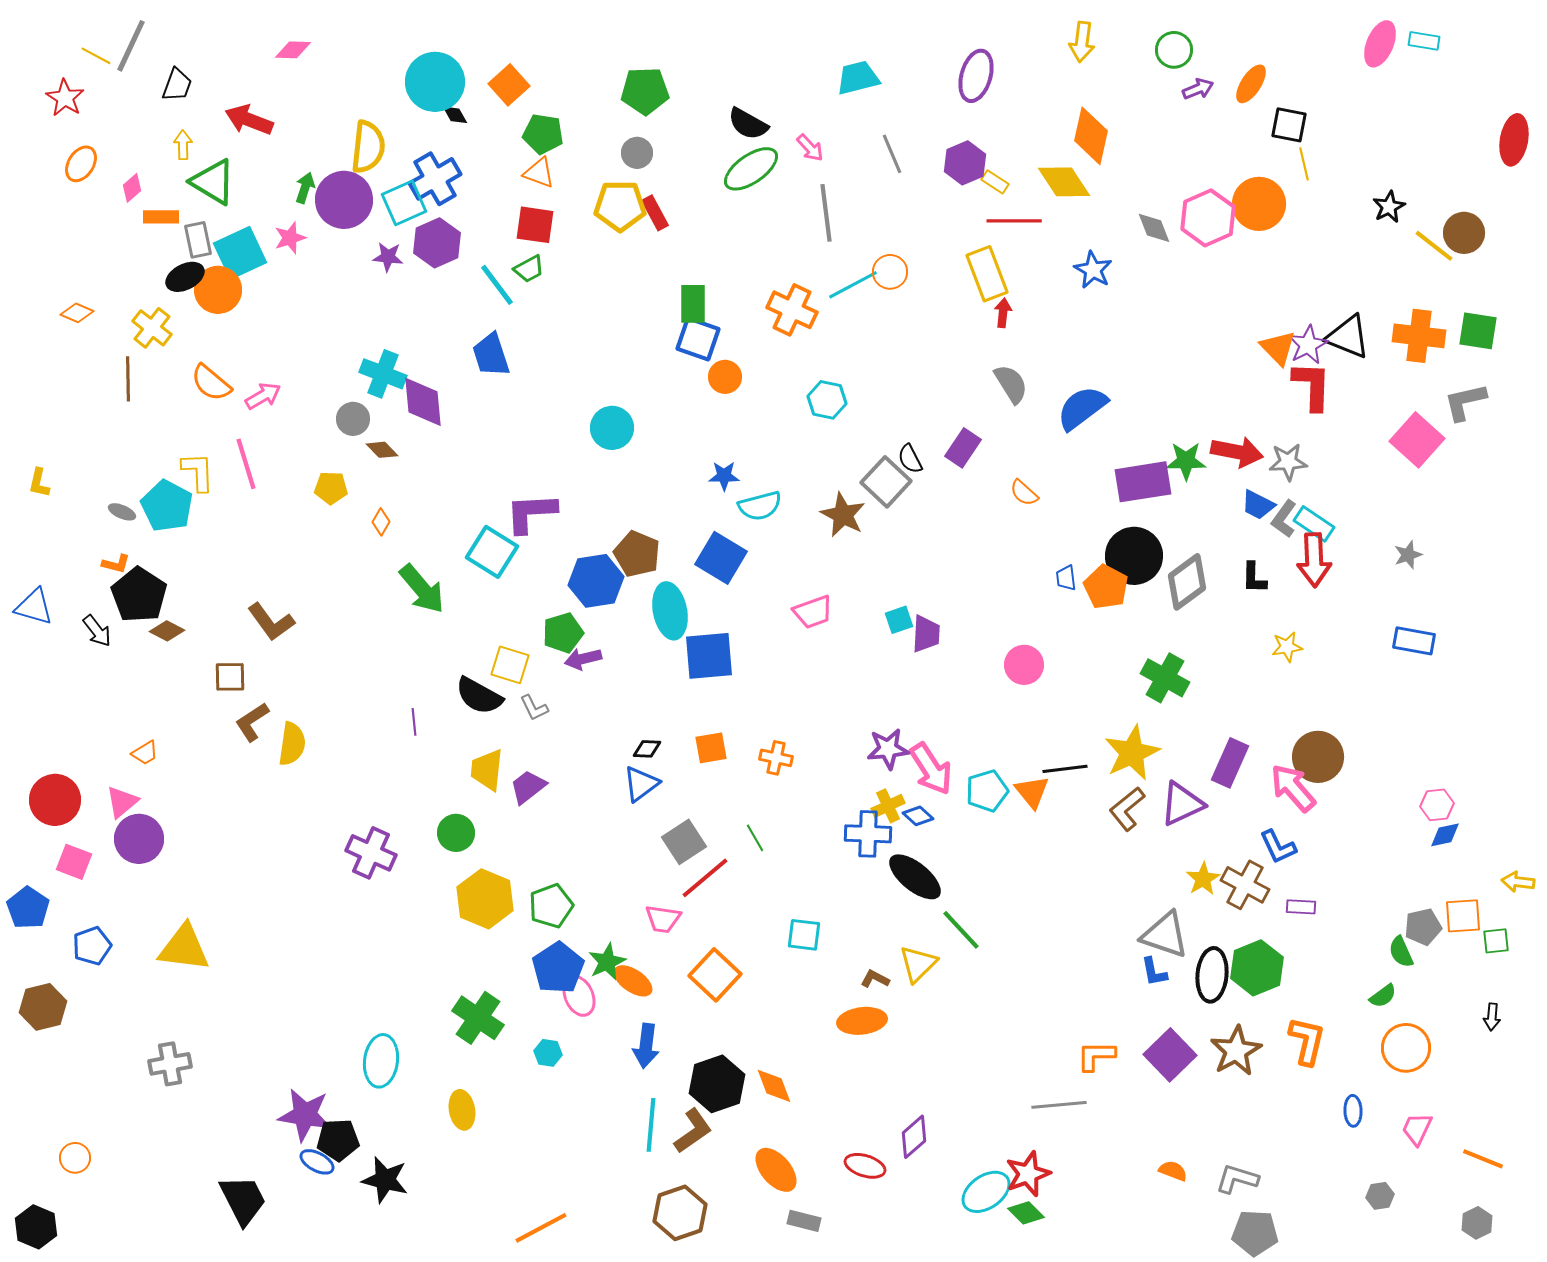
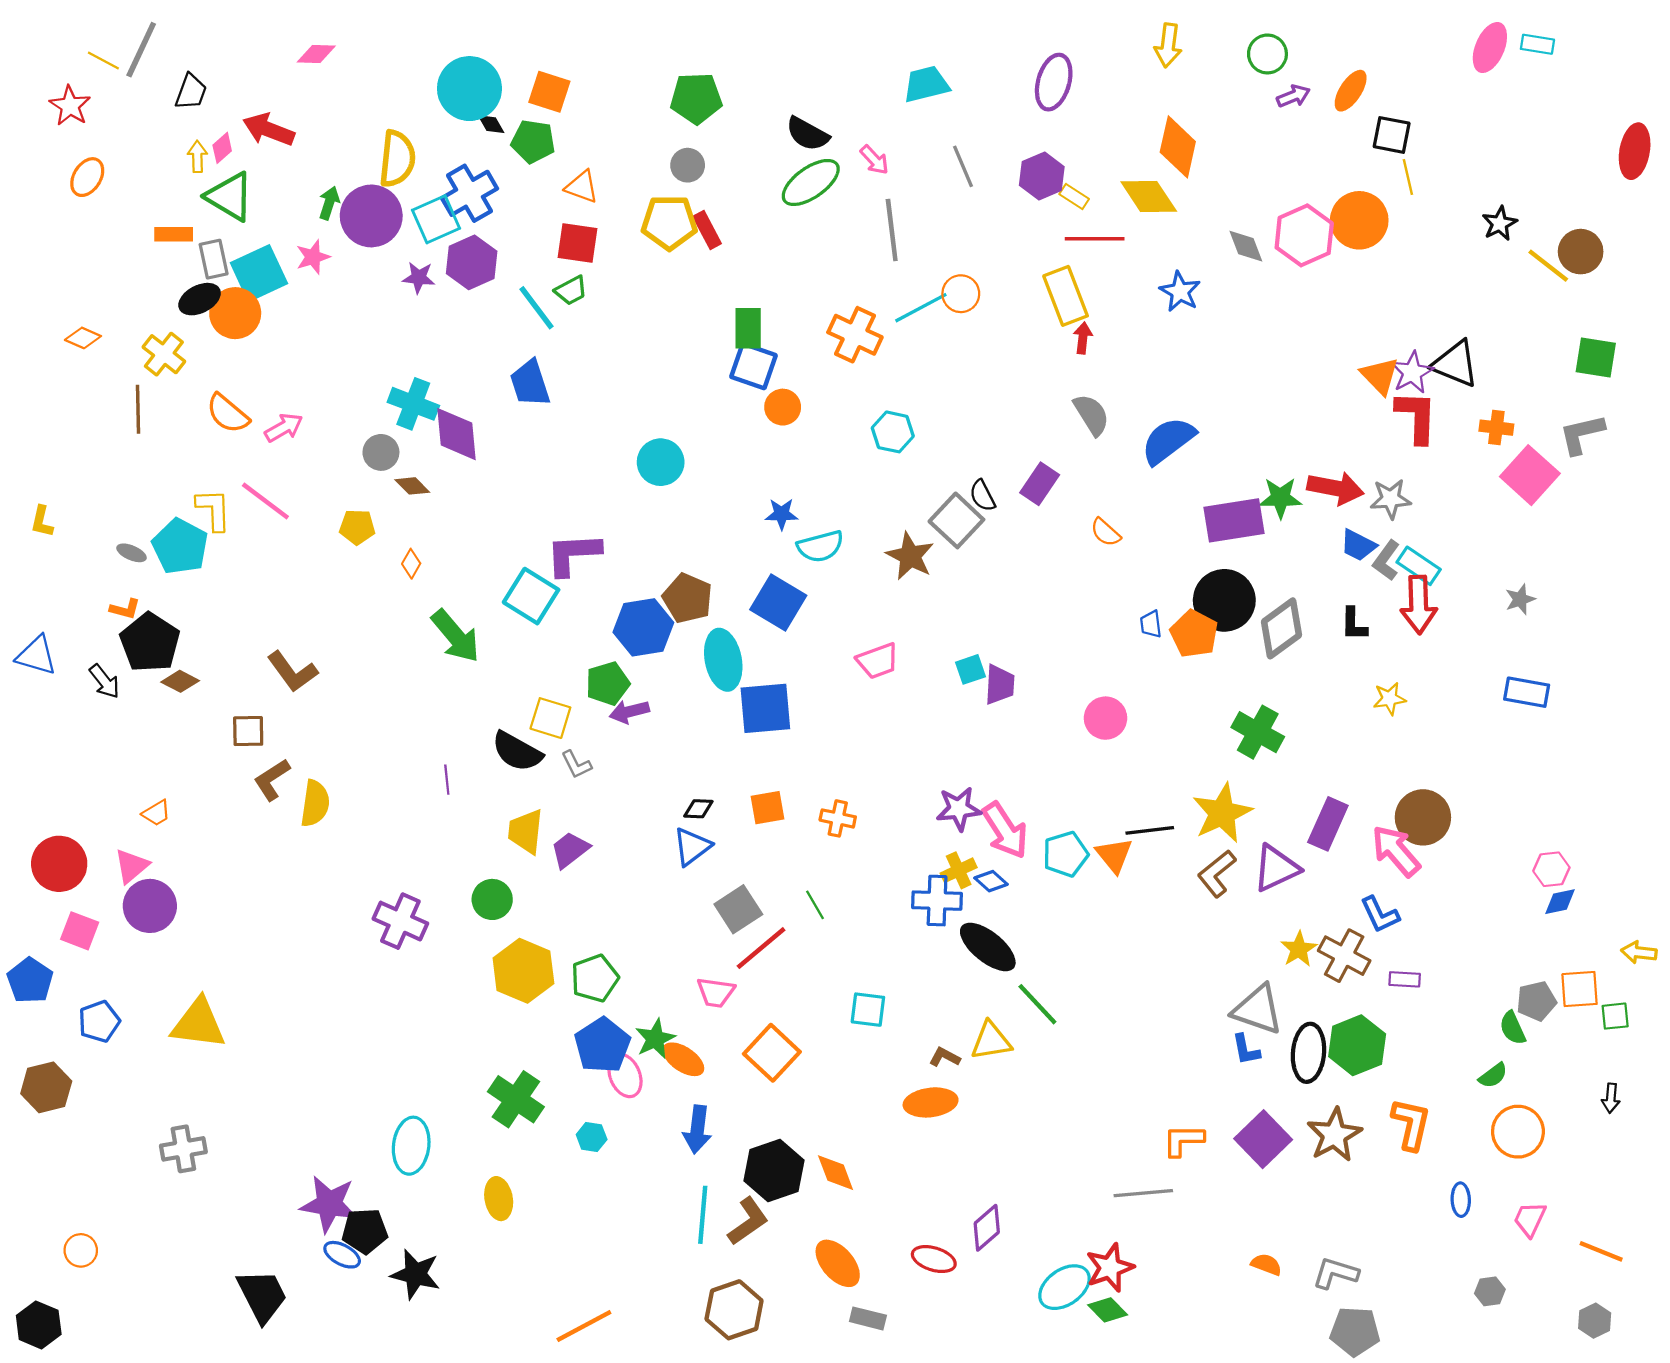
orange square: (509, 85) -> (549, 92), turned -30
green pentagon: (543, 134) -> (533, 141), moved
pink diamond: (132, 188) -> (222, 148), moved
orange cross: (1419, 336) -> (1496, 428), moved, size x0.6
pink line: (246, 464) -> (265, 501), turned -36
yellow triangle: (918, 964) -> (991, 1041), turned 36

